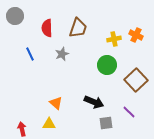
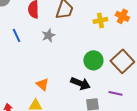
green circle: (107, 65) -> (93, 60), moved
purple line: (129, 112) -> (115, 93), turned -32

